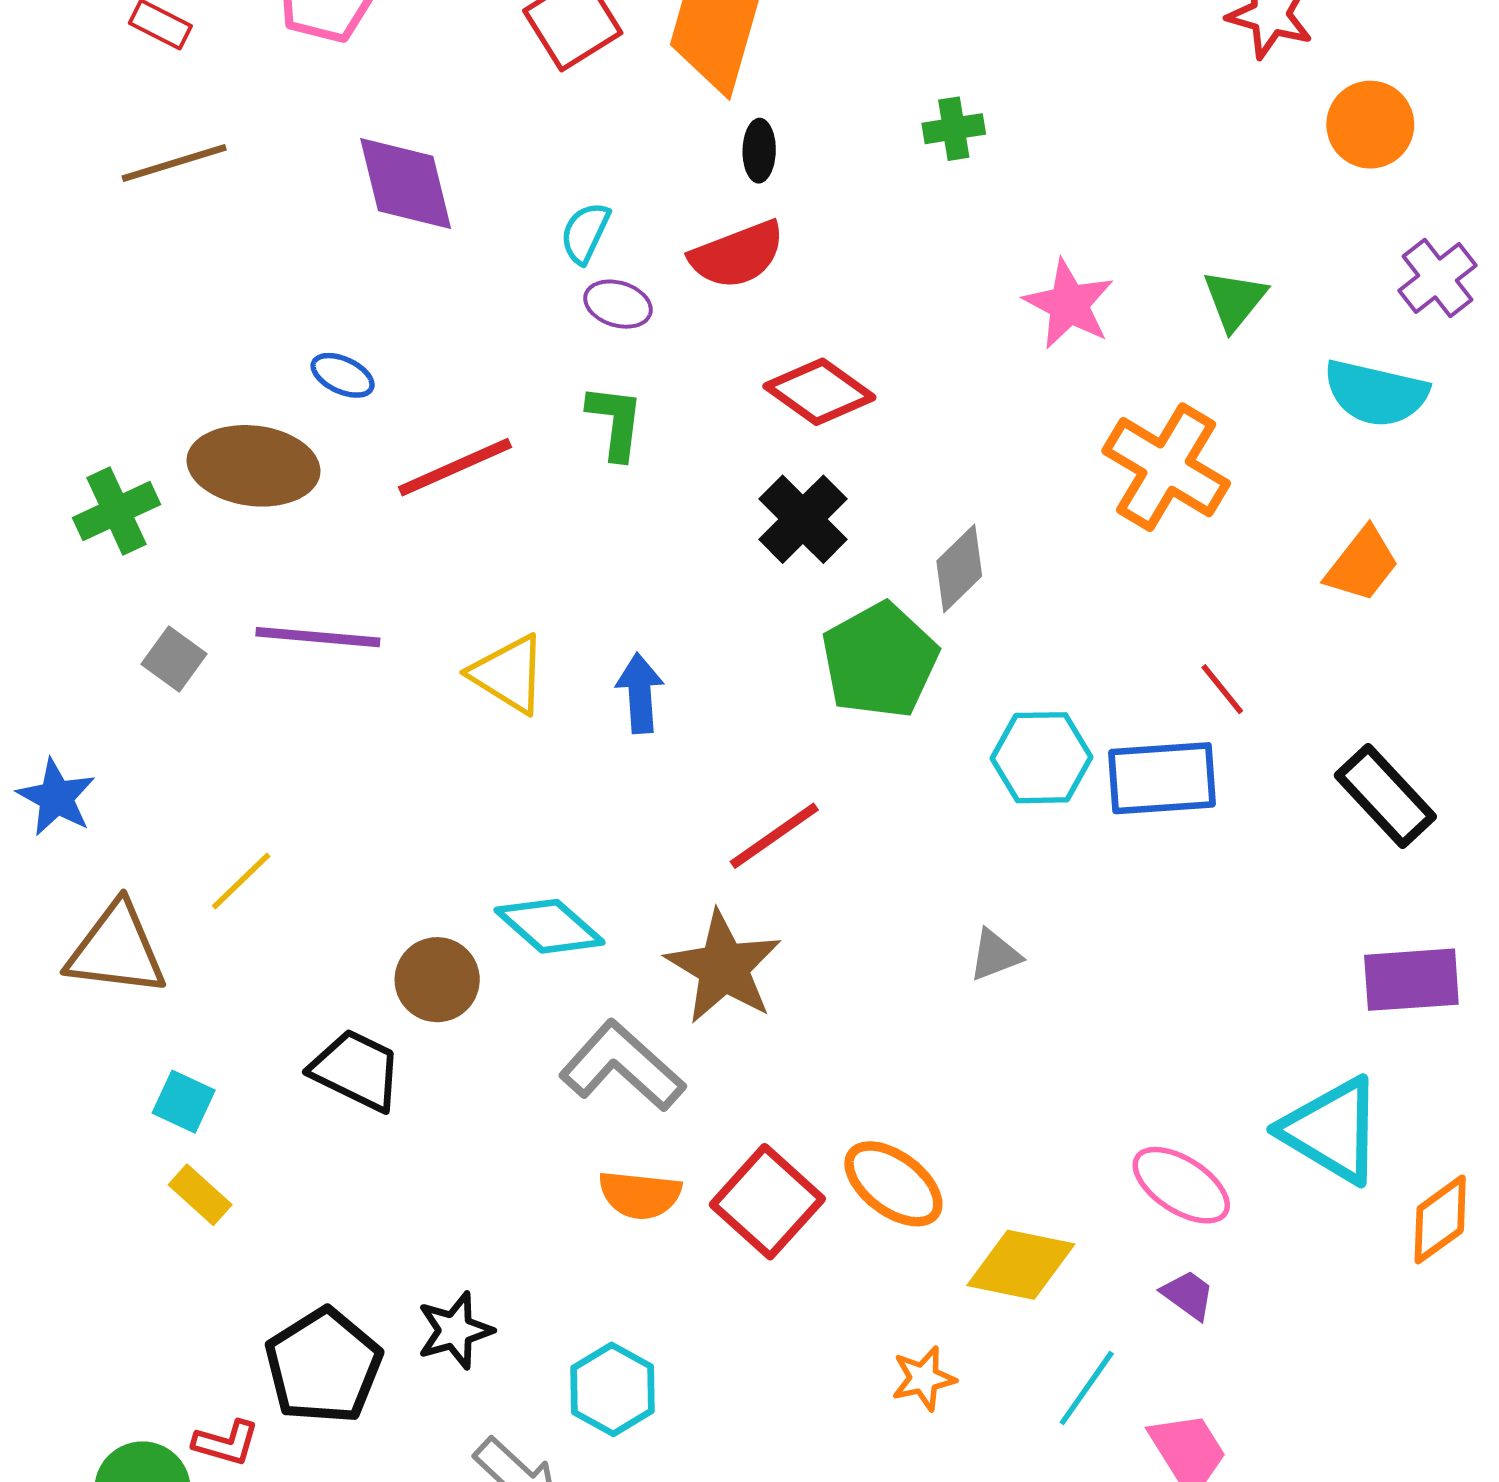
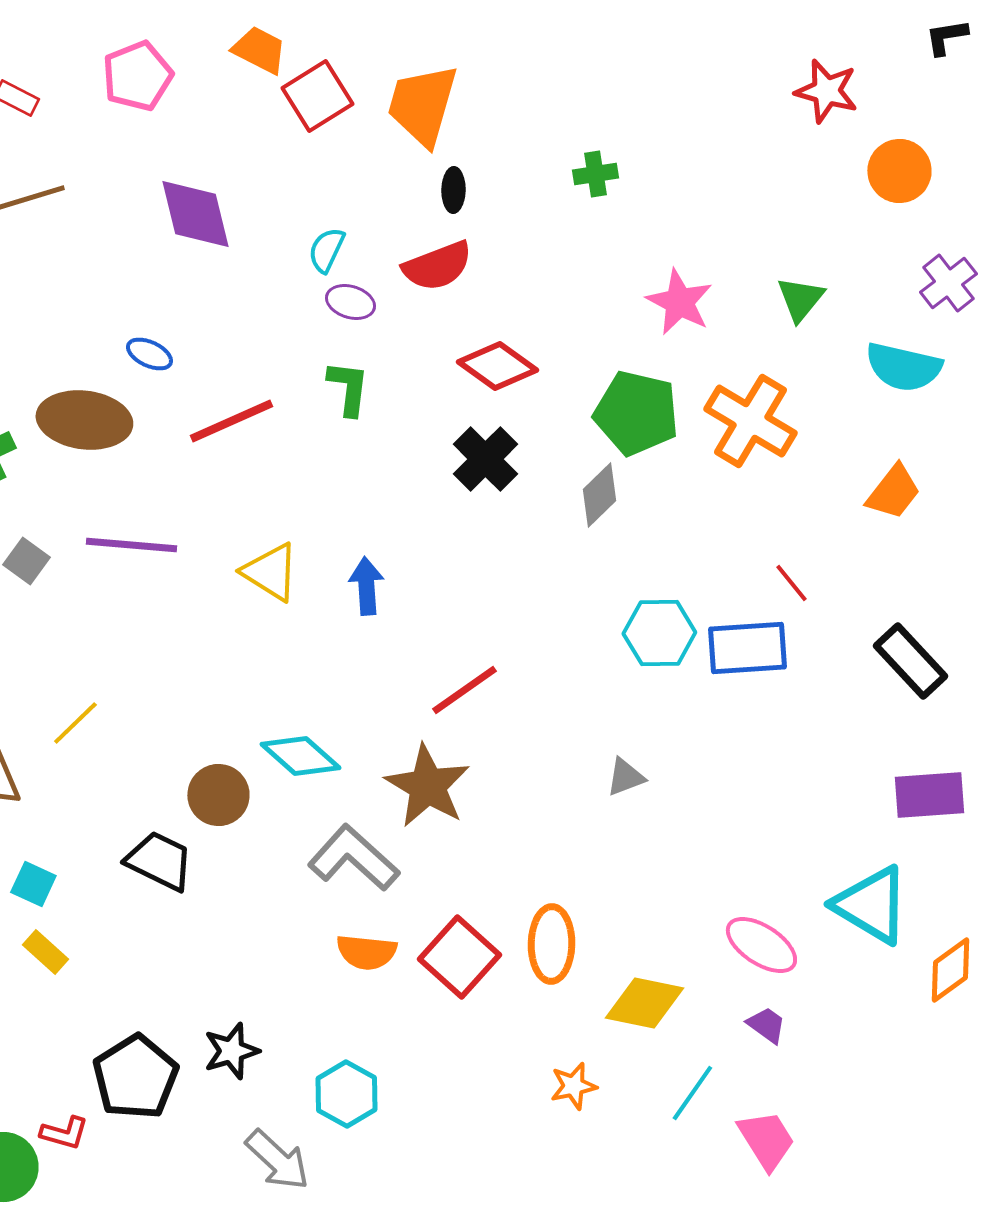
green pentagon: (880, 660) -> (636, 413), moved, turned -30
orange ellipse: (893, 1184) -> (551, 944), turned 54

